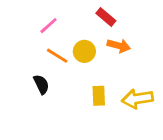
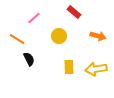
orange arrow: (119, 46) -> (98, 36), moved
orange line: (57, 56) -> (17, 39), moved

